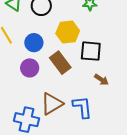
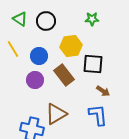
blue L-shape: (82, 107) -> (98, 115), moved

